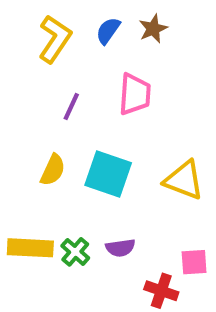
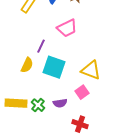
pink trapezoid: (135, 94) -> (67, 28), turned 60
purple line: (71, 106) -> (41, 46), moved
pink square: (194, 262) -> (82, 92), moved, turned -32

